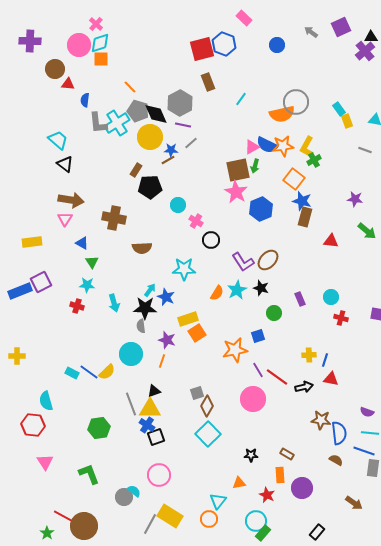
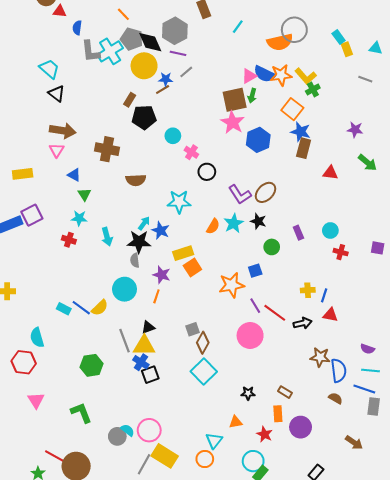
yellow L-shape: (307, 147) -> (306, 76), turned -70
pink circle: (159, 475) -> (149, 430), moved

